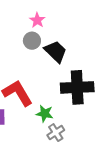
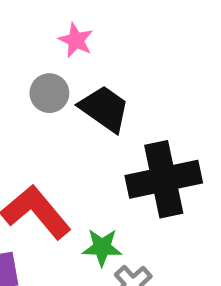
pink star: (37, 20) -> (76, 40), moved

